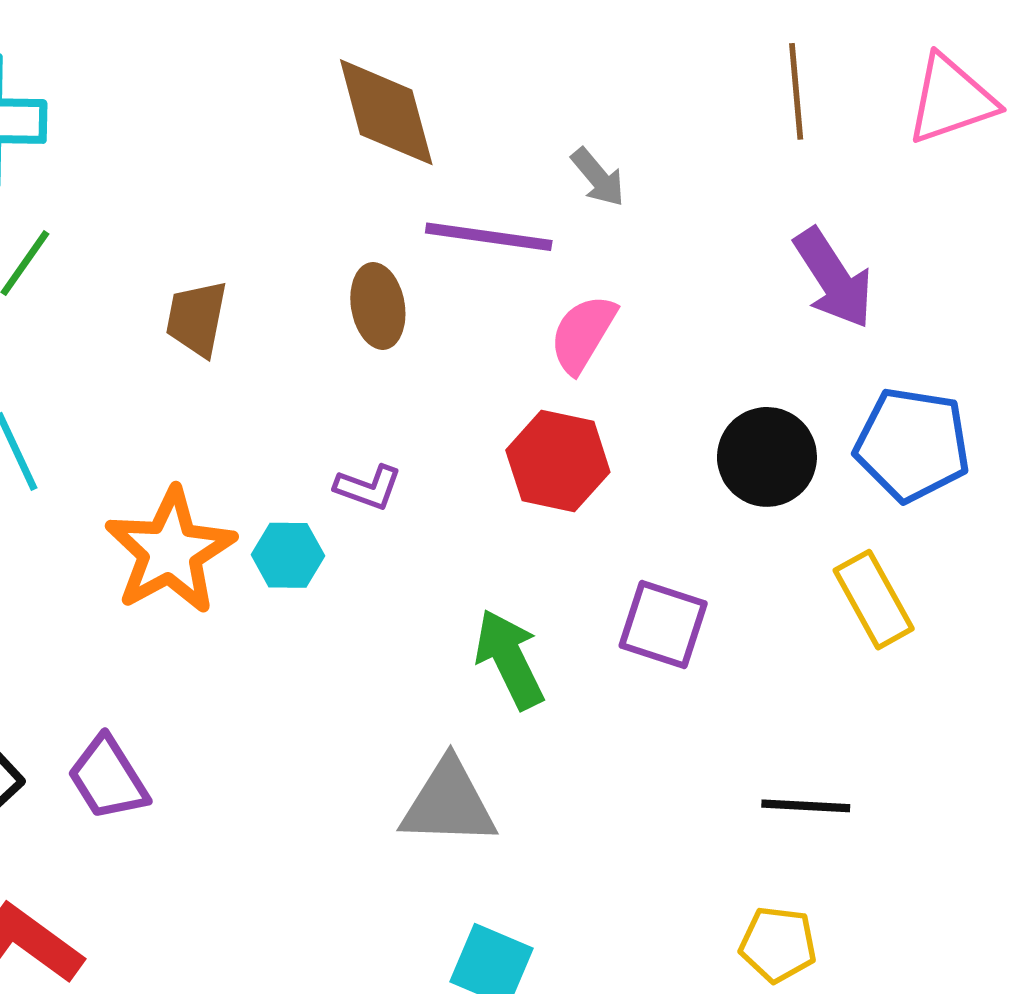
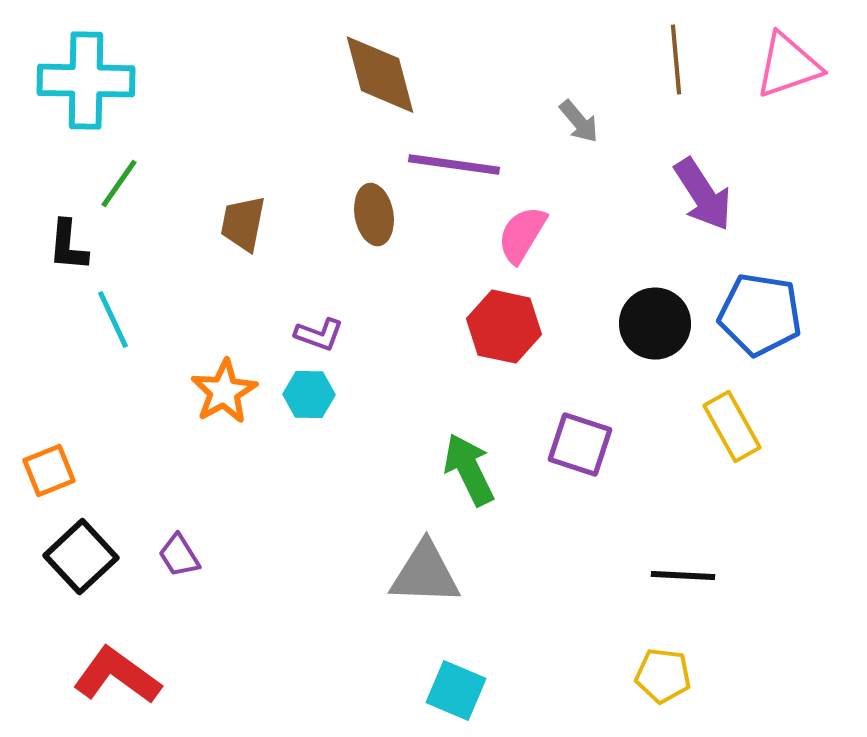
gray arrow: (598, 177) -> (579, 122), moved
purple L-shape: (368, 487) -> (319, 335), moved
orange star: (170, 551) -> (224, 392), size x0.7
purple trapezoid: (108, 778) -> (179, 556), size x0.7

